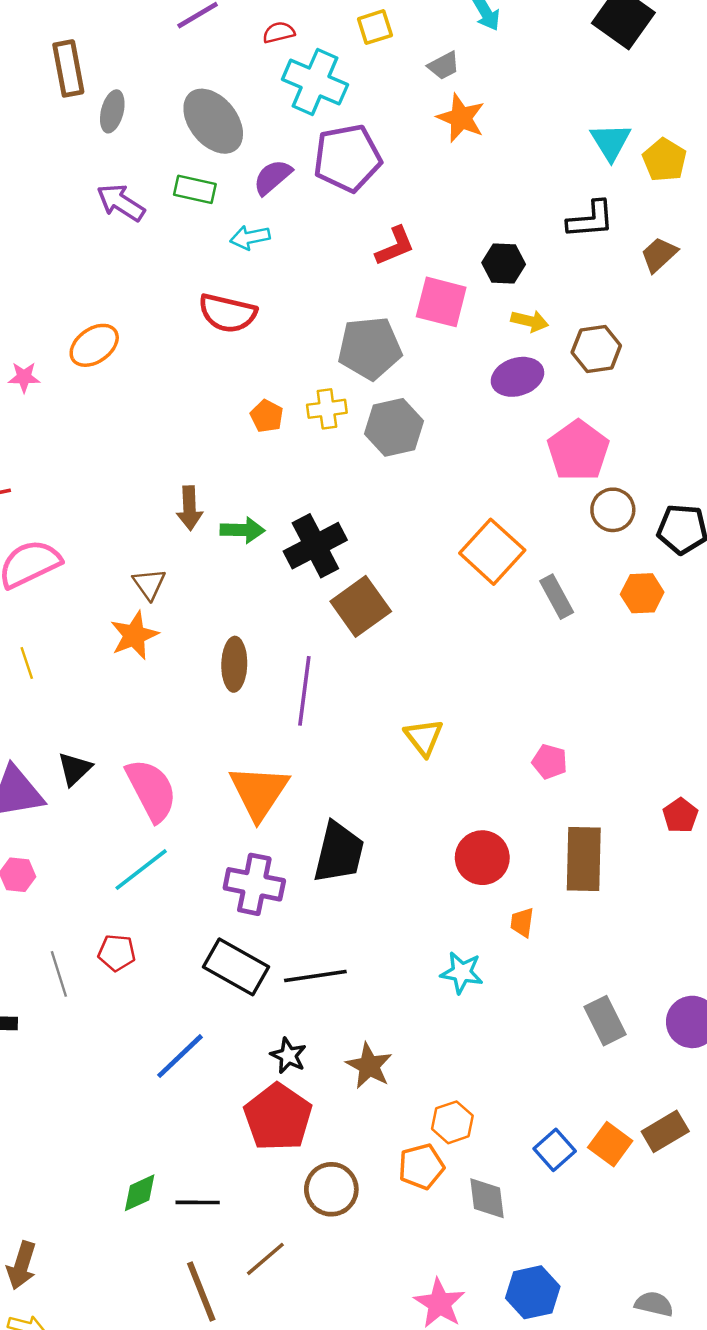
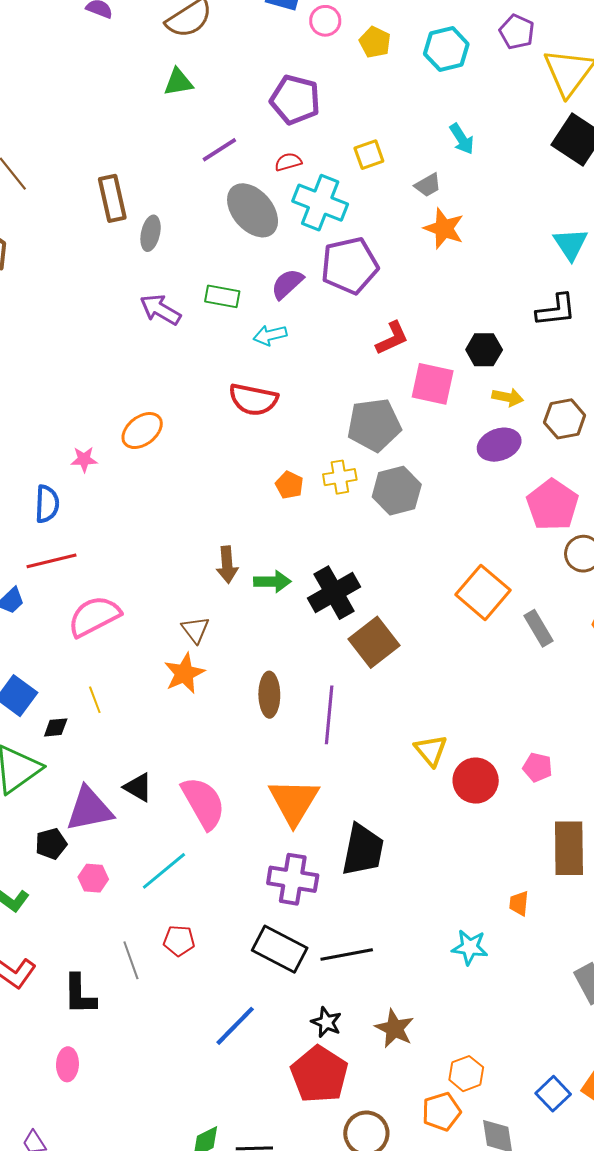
gray ellipse: (213, 121) -> (253, 210), moved
black triangle: (75, 769) -> (138, 787), turned -44
red circle: (482, 858) -> (476, 781), moved
cyan line: (141, 870) -> (164, 871), moved

